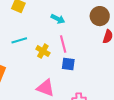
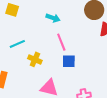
yellow cross: (43, 51) -> (35, 59), moved

